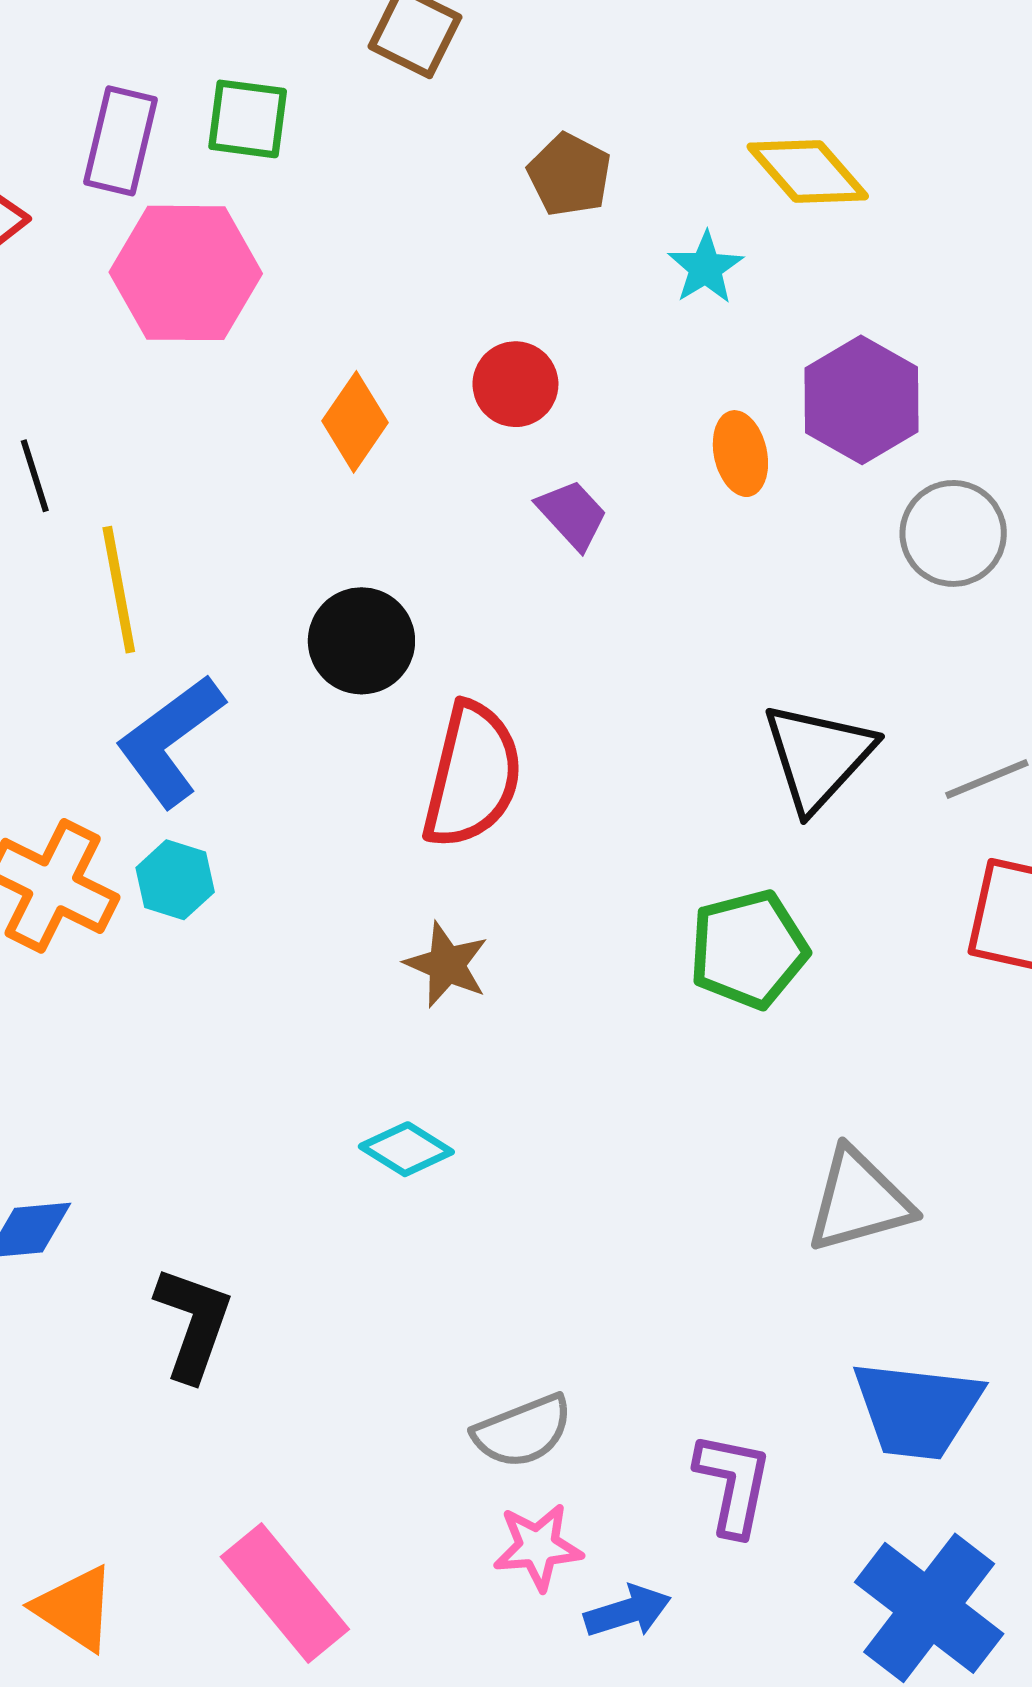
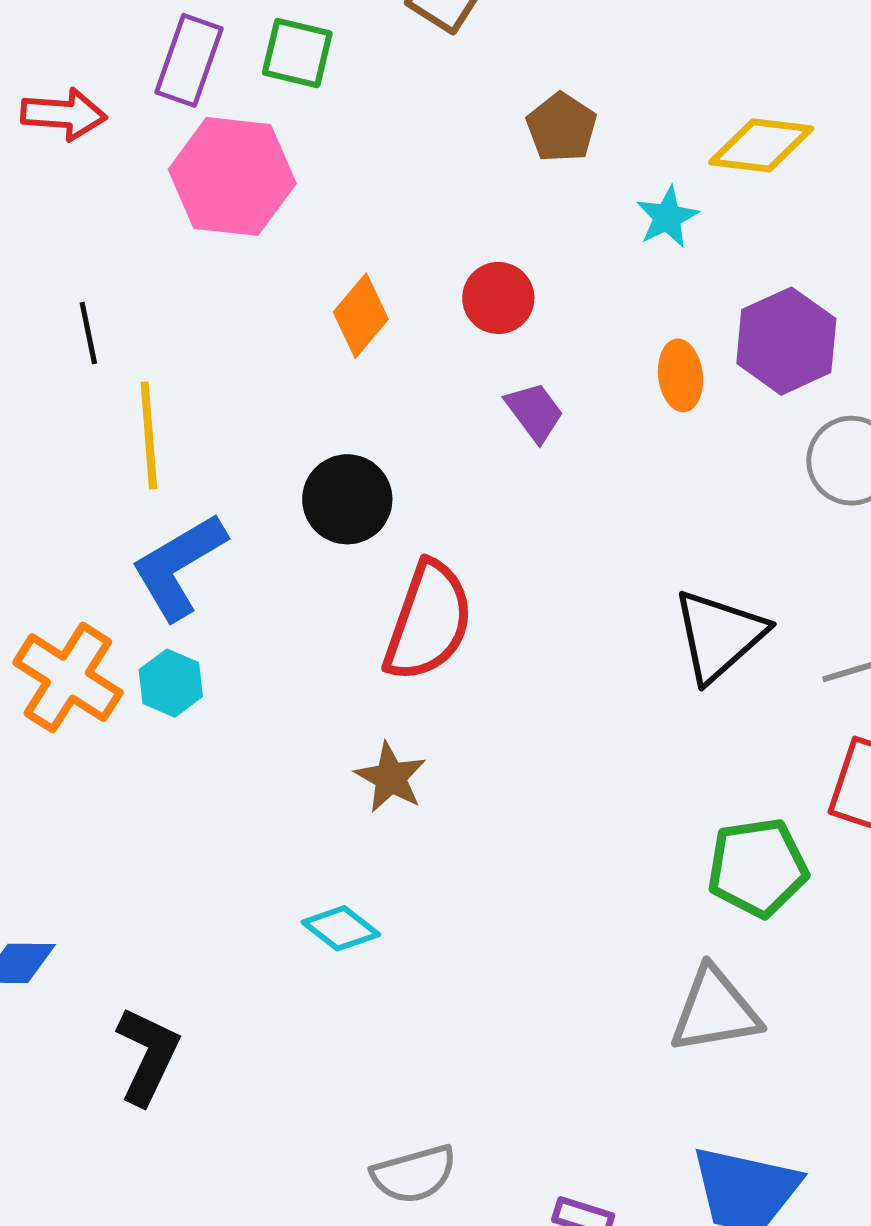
yellow diamond: (808, 171) -> (761, 145), turned -48
green pentagon: (748, 949) -> (757, 867), moved

